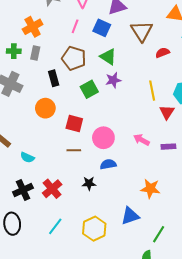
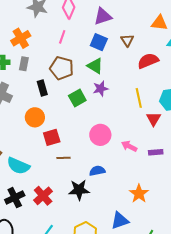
blue square: (102, 28) -> (99, 42), moved
brown triangle: (142, 31) -> (127, 40), size x0.6
red semicircle: (163, 53) -> (148, 61), size x1.5
red square: (74, 123) -> (52, 137), moved, turned -30
pink circle: (103, 138) -> (100, 135), moved
cyan semicircle: (27, 157) -> (18, 166), size x1.6
black star: (89, 183) -> (79, 190), size x1.5
orange star: (150, 189) -> (139, 194), turned 30

